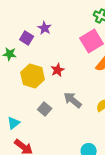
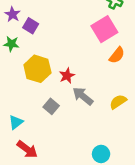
purple star: (45, 28) -> (12, 14), moved
red star: (58, 70) -> (67, 76), moved

